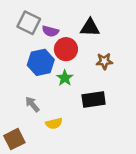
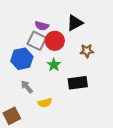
gray square: (29, 23) -> (37, 41), moved
black triangle: (90, 28) -> (75, 23), turned -30
blue hexagon: (41, 62) -> (22, 59), moved

